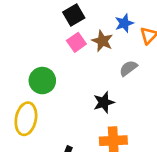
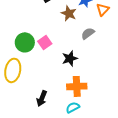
pink square: (76, 42) -> (45, 42), moved

